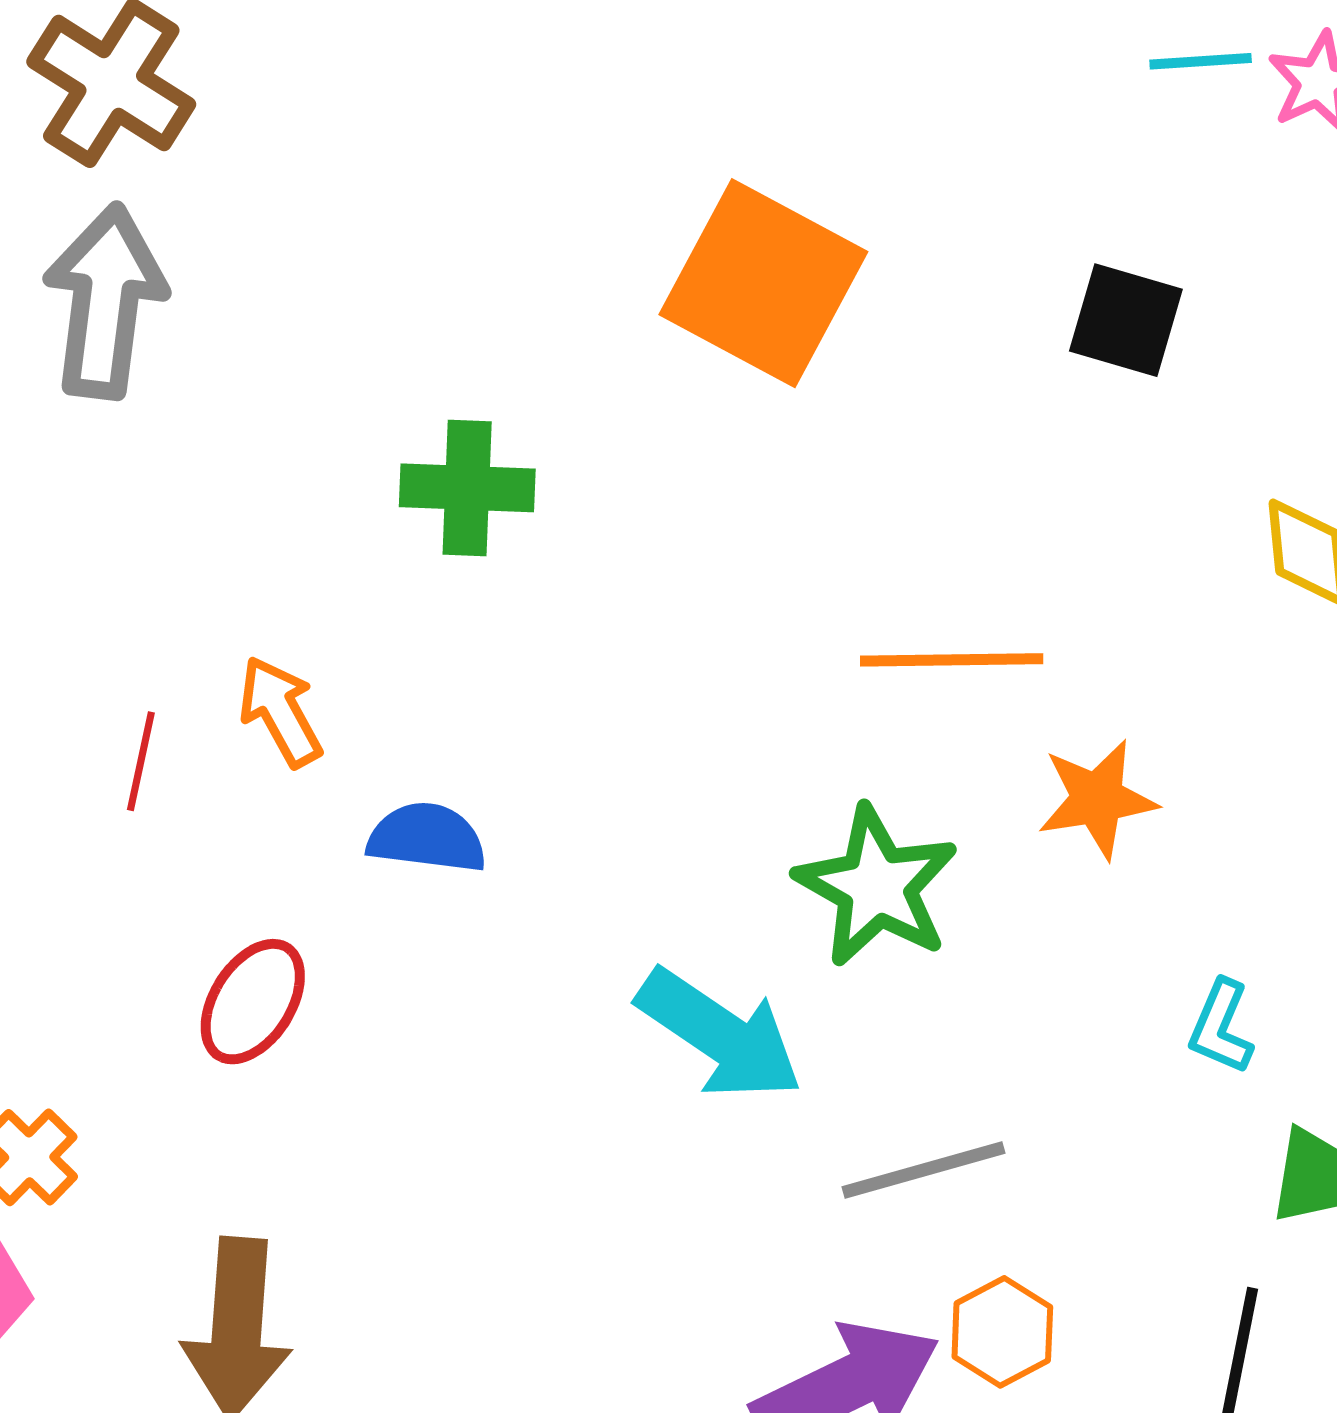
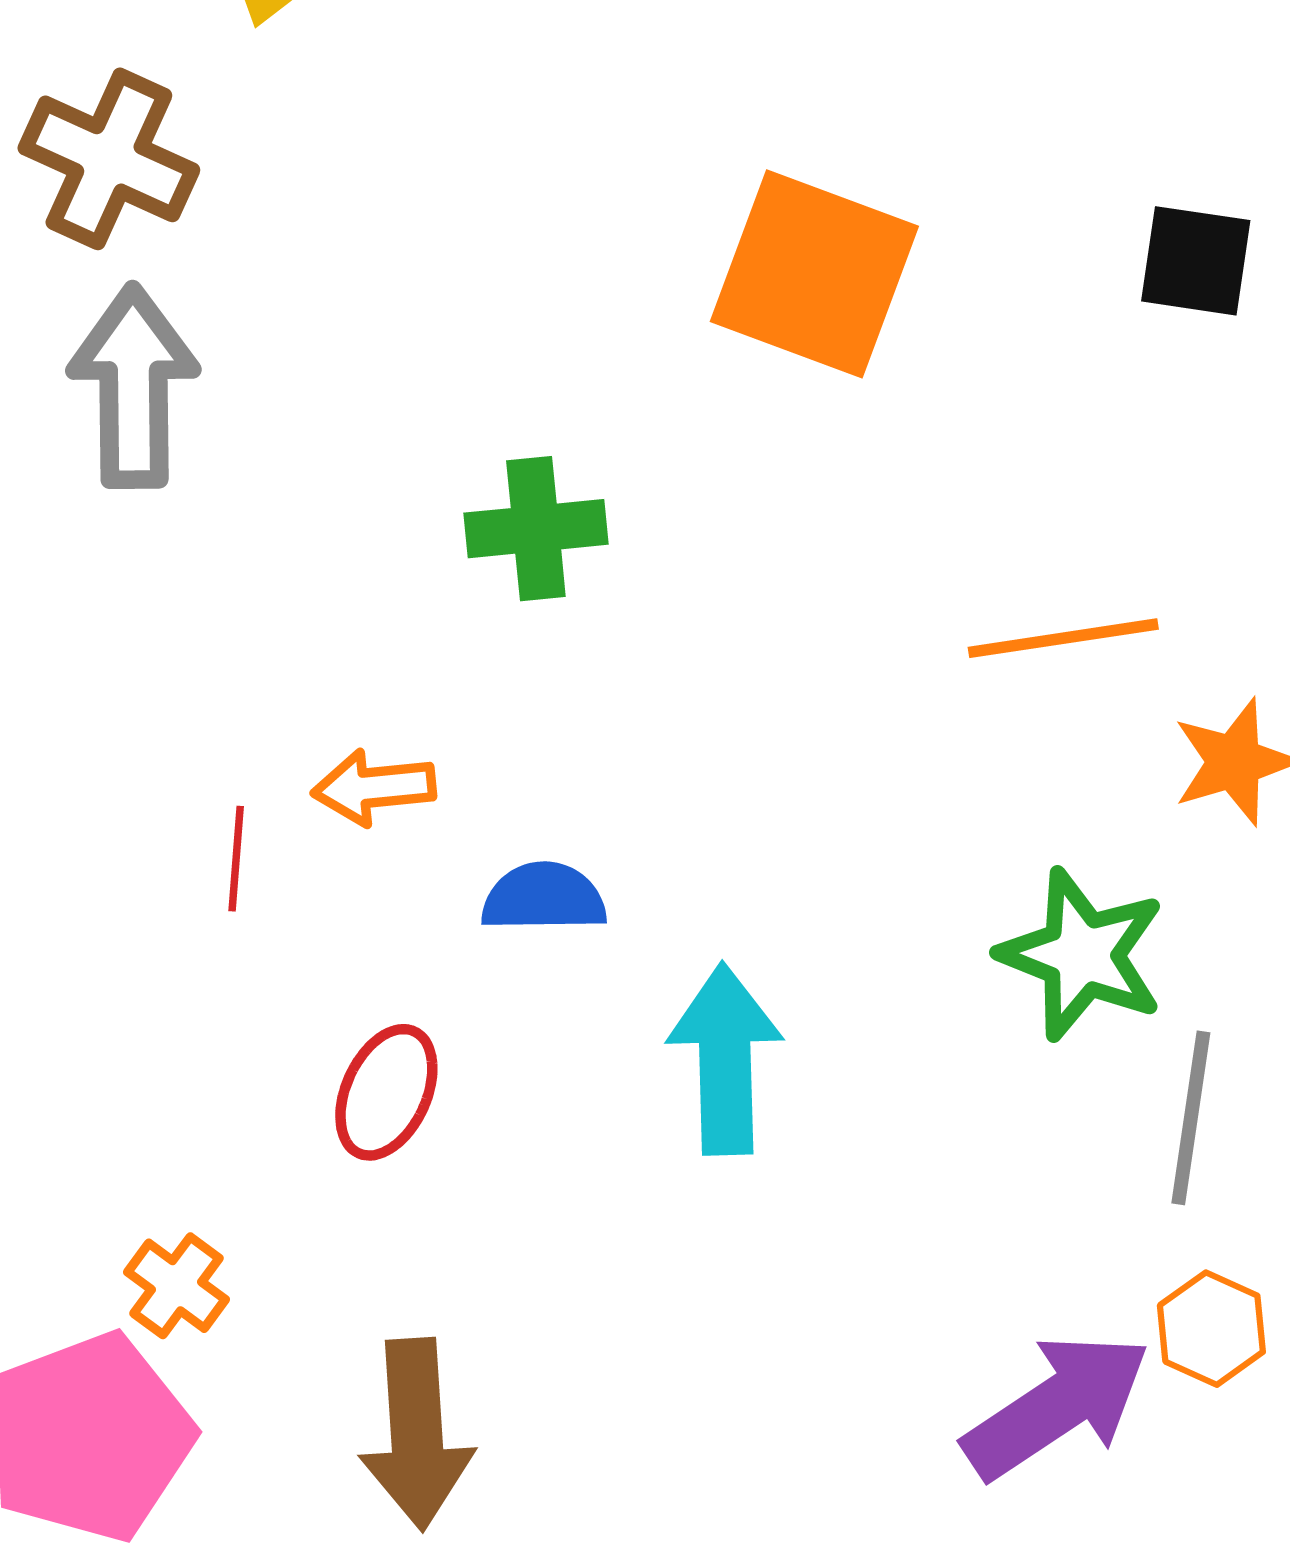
orange arrow: (280, 712) -> (374, 787), turned -59
green star: (877, 886) -> (1082, 955), moved
cyan arrow: (720, 1035) -> (725, 1059), moved, turned -118
gray line: (924, 1170) -> (1191, 1118), moved, turned -58

